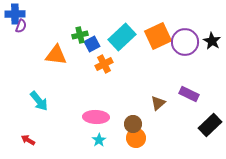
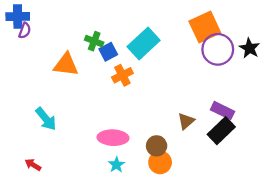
green cross: (80, 35) -> (94, 41), turned 35
orange square: (158, 36) -> (205, 27), moved
black rectangle: (210, 125) -> (221, 131), moved

